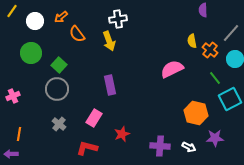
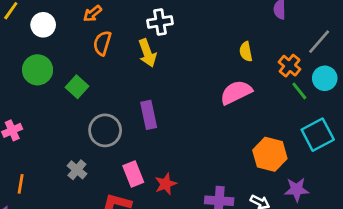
orange arrow: (61, 17) -> (92, 14), moved
orange semicircle: (77, 34) -> (102, 43), turned 54
yellow semicircle: (192, 41) -> (246, 52), moved
green line: (215, 78) -> (299, 91), moved
gray circle: (57, 89) -> (105, 130), moved
pink rectangle: (94, 118) -> (133, 174), moved, turned -54

